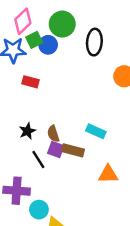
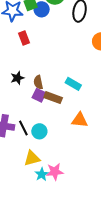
red rectangle: (30, 82) -> (24, 38), turned 48
black line: (38, 159) -> (23, 128), moved
cyan circle: (39, 210) -> (39, 131), moved

